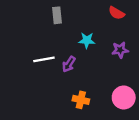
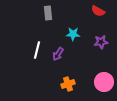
white line: (44, 59) -> (37, 50), turned -66
orange cross: (81, 100) -> (68, 84), turned -32

